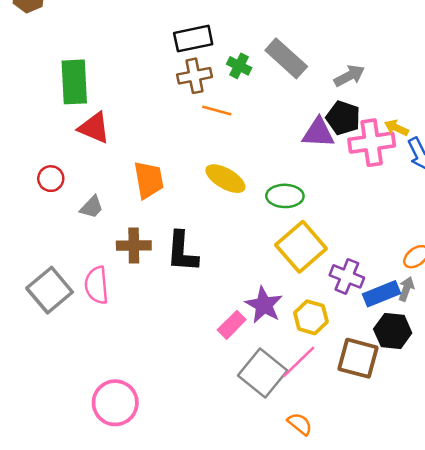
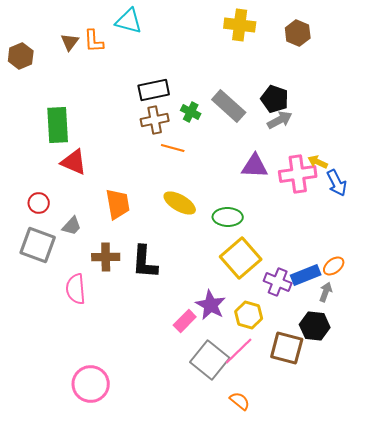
black pentagon: (343, 118) -> (275, 99), moved
gray square: (50, 290) -> (38, 245), moved, turned -30
blue rectangle: (382, 294) -> (306, 275), moved

